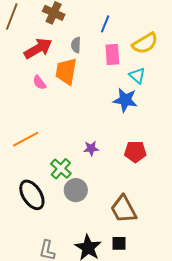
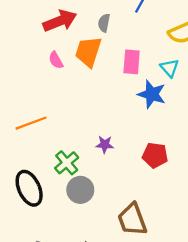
pink rectangle: (112, 55) -> (132, 62), moved

